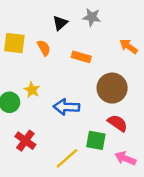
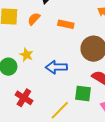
orange semicircle: (44, 48) -> (34, 19), turned -104

